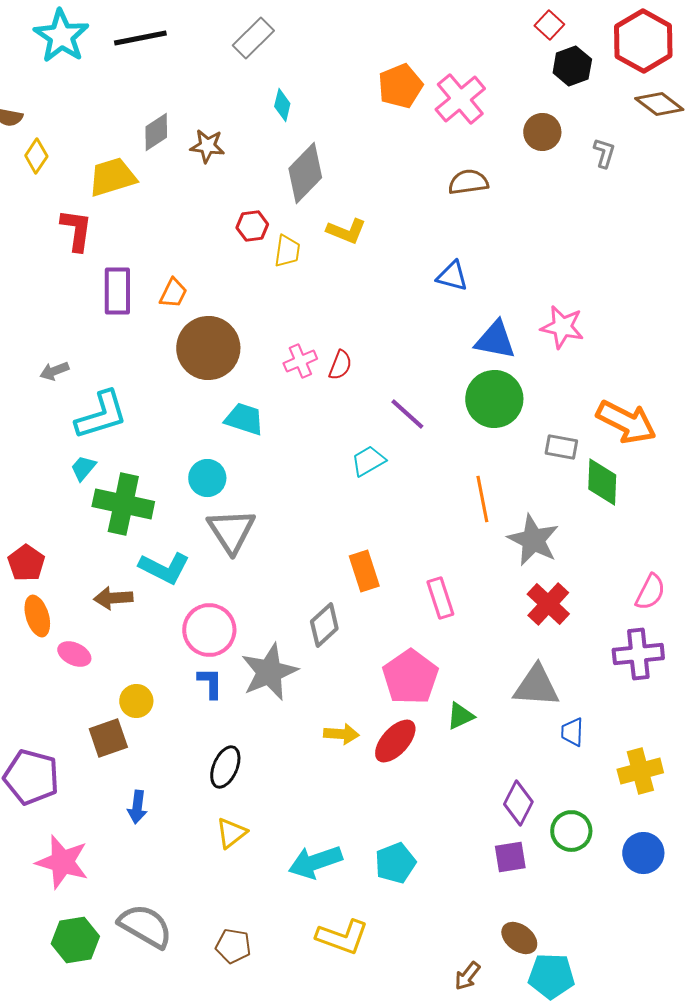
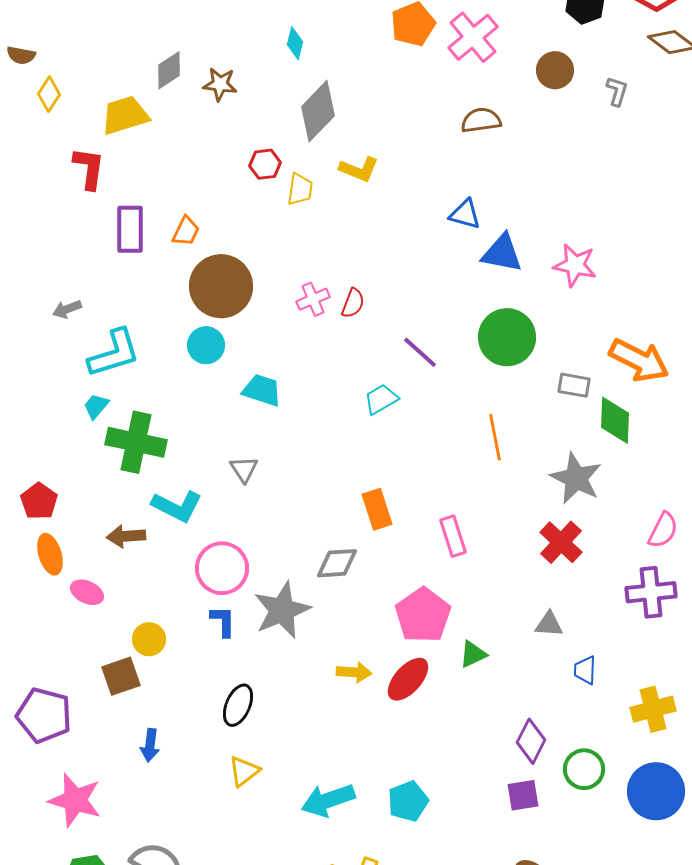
blue triangle: (495, 340) -> (502, 253), moved
cyan trapezoid: (244, 419) -> (262, 390), moved
cyan circle: (207, 478) -> (206, 345), moved
gray triangle: (231, 531) -> (244, 469), size x0.6
gray star: (533, 540) -> (576, 478), moved
gray diamond: (324, 625) -> (337, 563), turned 39
gray triangle: (536, 686) -> (549, 624), size x0.6
blue circle: (643, 853) -> (656, 791), size x1.4

